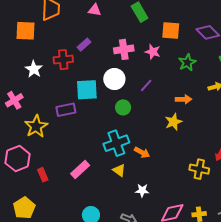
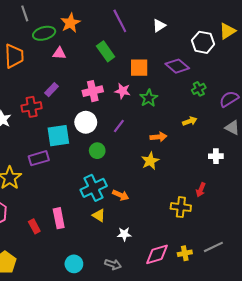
green star: (187, 62) -> (149, 98), moved
pink rectangle: (80, 169) -> (59, 218), turned -54
red rectangle: (43, 175) -> (34, 226), moved

